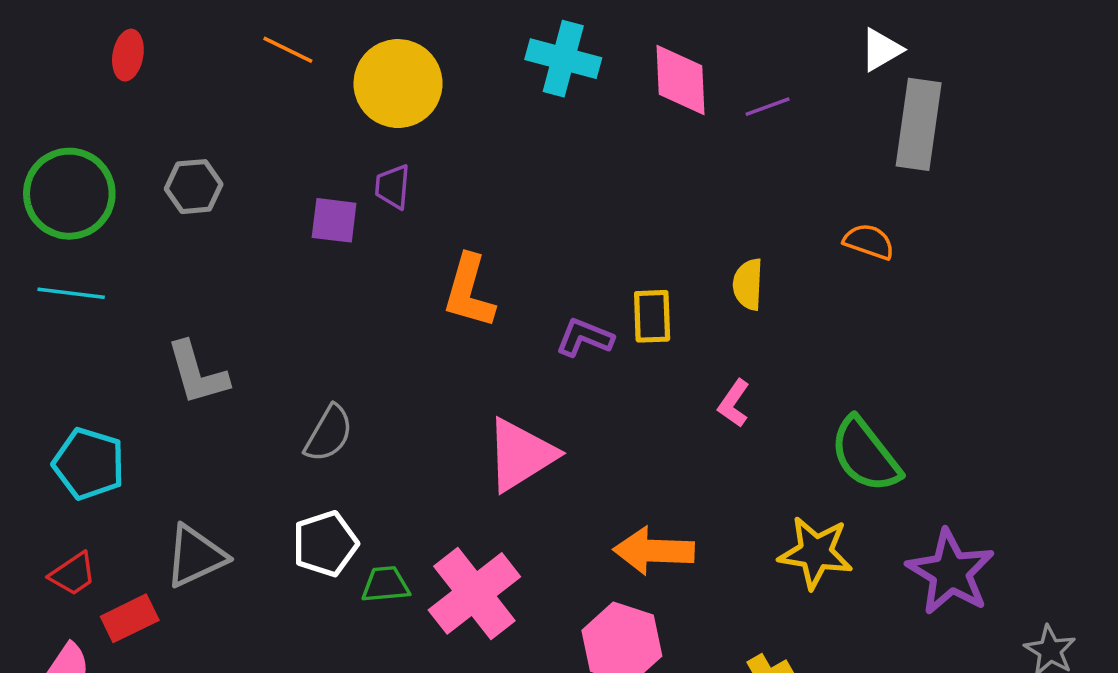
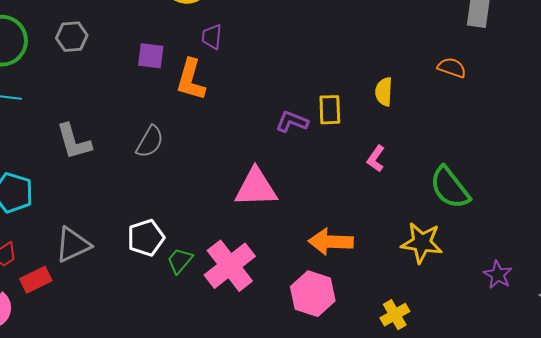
purple trapezoid: (393, 187) -> (212, 37), moved
orange L-shape: (469, 291) -> (191, 80), moved
gray semicircle: (329, 434) -> (150, 142), moved
pink triangle: (521, 455) -> (256, 188), turned 30
purple star: (951, 572) -> (498, 275), moved, size x0.6
green trapezoid: (386, 585) -> (180, 261), turned -44

